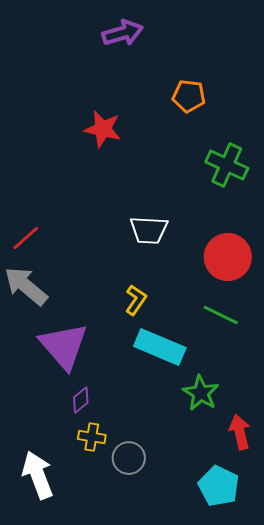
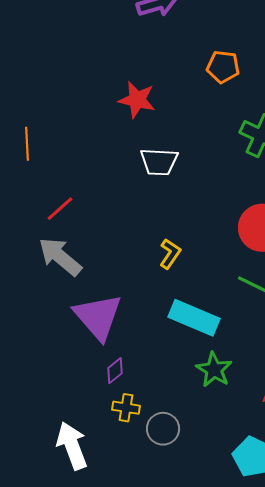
white trapezoid: (149, 230) -> (159, 162), moved
yellow L-shape: (136, 300) -> (170, 254), moved
green star: (201, 393) -> (214, 370), moved

